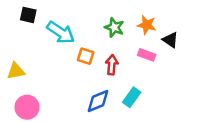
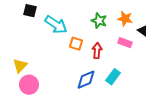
yellow triangle: (16, 71) -> (20, 66), moved, turned -35

